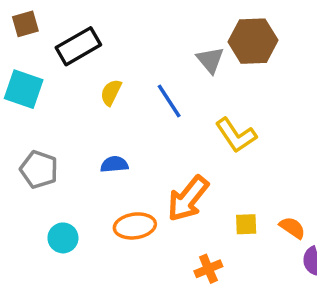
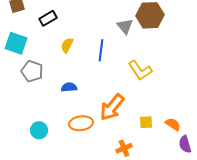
black rectangle: (78, 46) -> (48, 18), size x0.7
blue line: (169, 101) -> (101, 50), turned 40
gray pentagon: (39, 169) -> (32, 71), moved

